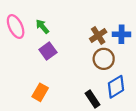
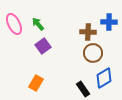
blue cross: (122, 34) -> (109, 22), moved
brown cross: (98, 35) -> (88, 32), turned 35

